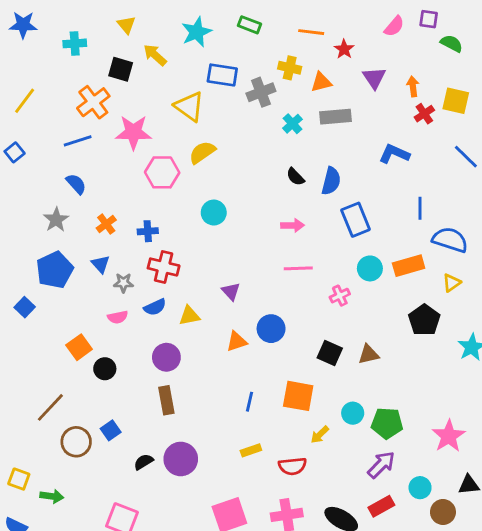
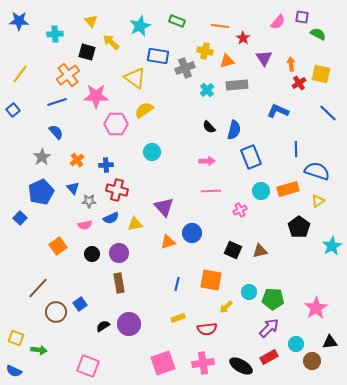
purple triangle: (231, 291) -> (164, 207), size x1.5
black circle: (105, 369) -> (92, 254), moved

